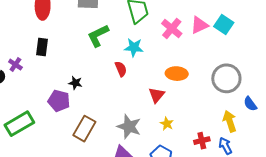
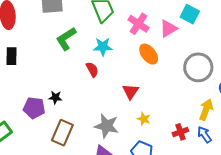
pink triangle: (199, 25) -> (168, 29), moved
orange ellipse: (177, 74) -> (149, 54), moved, turned 55
black star: (75, 83) -> (55, 97), moved
yellow arrow: (230, 121) -> (206, 110), turned 45

